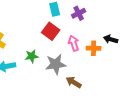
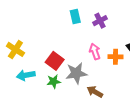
red square: (51, 31) -> (55, 61), moved
green star: (32, 56) -> (54, 81), moved

